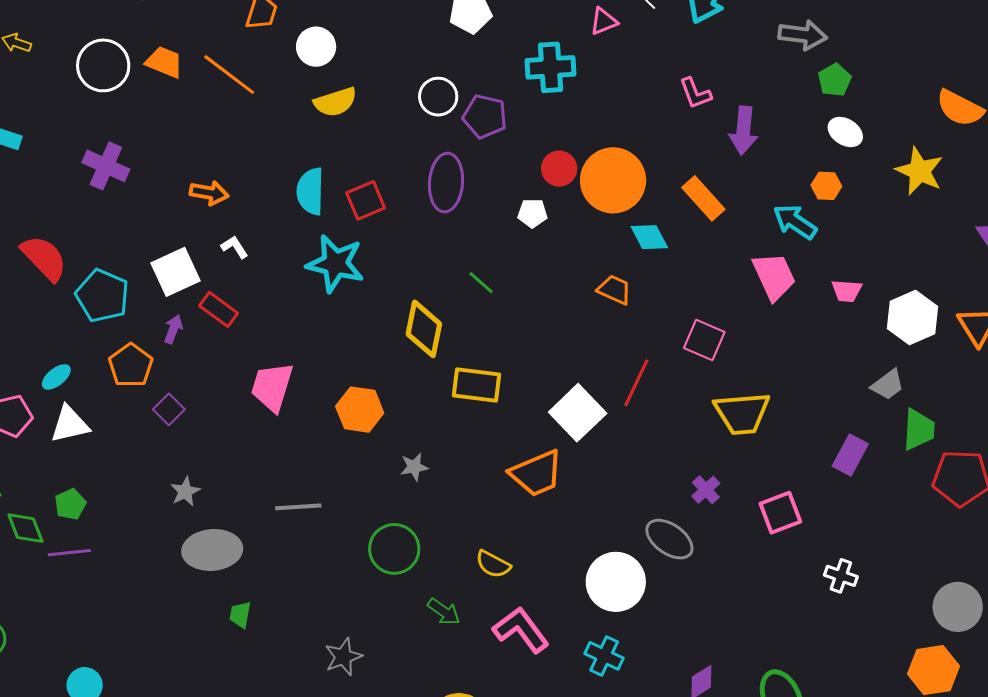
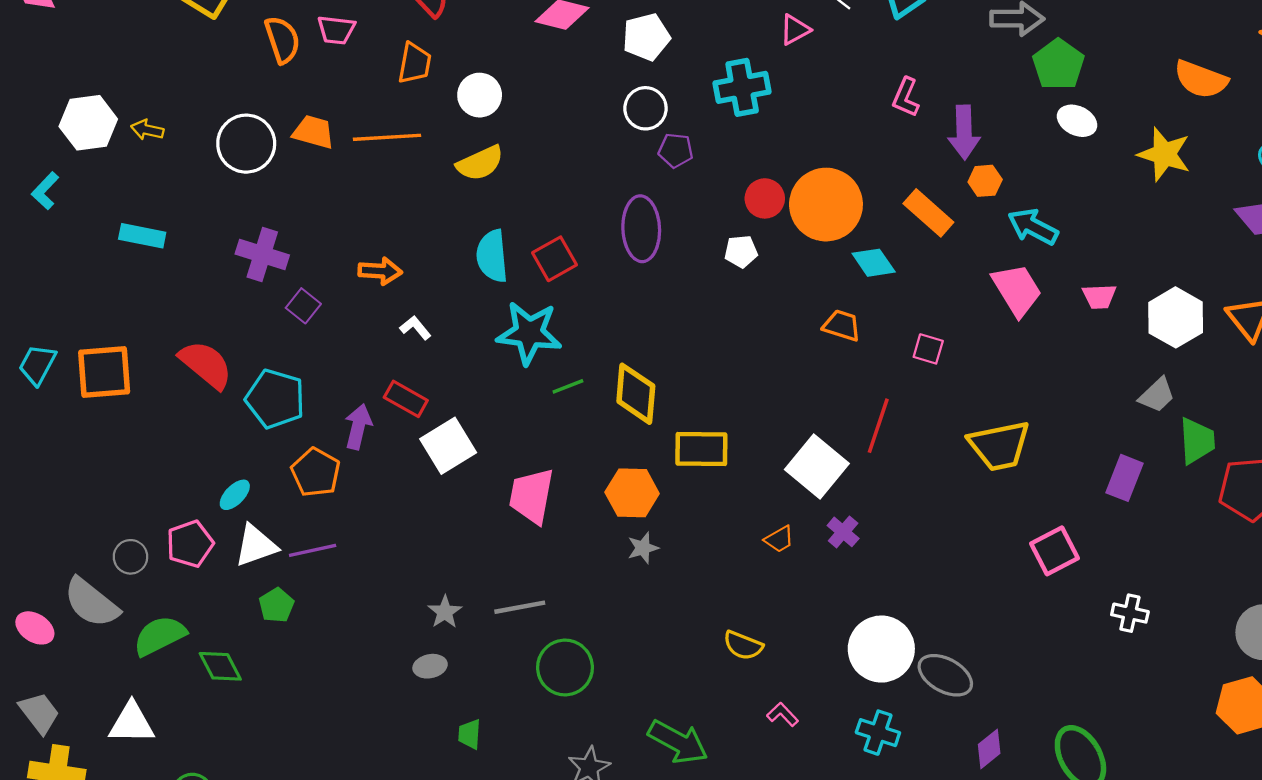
orange line: (229, 75) -> (387, 137), turned -34
green pentagon: (835, 80) -> (1058, 64), size x1.4
pink L-shape: (695, 93) -> (906, 97), turned 51
white circle: (438, 97) -> (645, 108), moved
yellow semicircle: (335, 102) -> (480, 163), moved
purple pentagon: (485, 116) -> (676, 150), size x0.7
orange hexagon: (826, 186) -> (985, 181), moved
white square: (175, 272) -> (448, 446), moved
green line: (481, 283) -> (568, 386), moved, turned -56
purple arrow: (173, 329) -> (358, 427), size x1.4
pink square: (704, 340) -> (928, 349), moved, size x0.7
pink trapezoid: (272, 387) -> (532, 496), moved
purple square: (169, 409) -> (303, 306), moved
orange hexagon: (360, 410) -> (632, 493), moved
orange trapezoid: (536, 473) -> (779, 539), size x0.5
purple cross: (706, 490) -> (843, 532), moved
gray star: (185, 492) -> (445, 612), moved
green pentagon: (70, 504) -> (277, 605), moved
gray ellipse: (669, 539) -> (945, 675), moved
green circle: (394, 549) -> (565, 667), moved
gray ellipse: (212, 550) -> (430, 666), size x0.5
purple line: (69, 553) -> (313, 550), moved
green arrow: (444, 612) -> (678, 742), moved, size x1.6
pink L-shape: (521, 630) -> (782, 714), size x0.5

